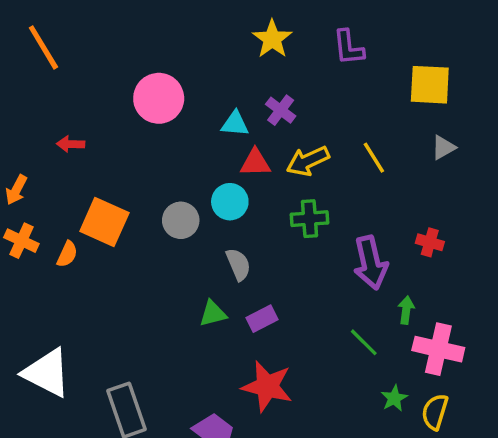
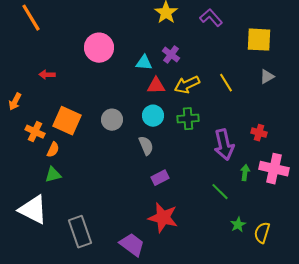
purple L-shape: (348, 47) -> (211, 18), turned 145
cyan circle: (230, 202) -> (153, 116), moved
orange cross: (21, 241) -> (35, 132), moved
orange semicircle: (67, 254) -> (53, 150), moved
green triangle: (213, 314) -> (53, 175), moved
pink cross: (438, 349) -> (274, 169), moved

